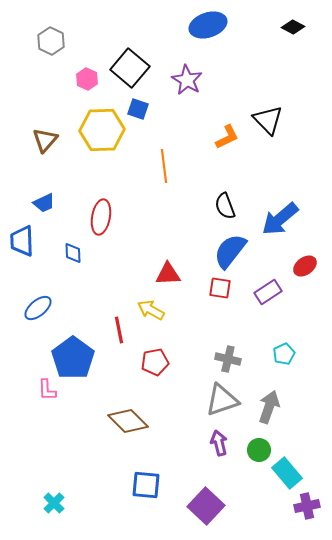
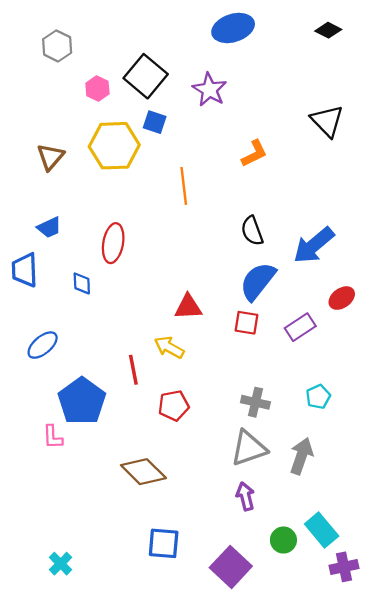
black triangle: (268, 120) -> (327, 121), moved
green circle: (259, 450) -> (283, 540), moved

